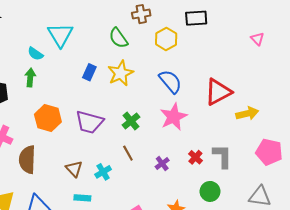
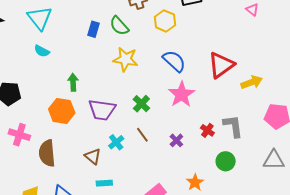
cyan triangle: (60, 35) -> (40, 18), moved
blue rectangle: (89, 72) -> (93, 29), moved
yellow star: (121, 73) -> (126, 59), turned -30
green arrow: (30, 78) -> (73, 82), moved
cyan cross: (103, 172) -> (116, 142), moved

